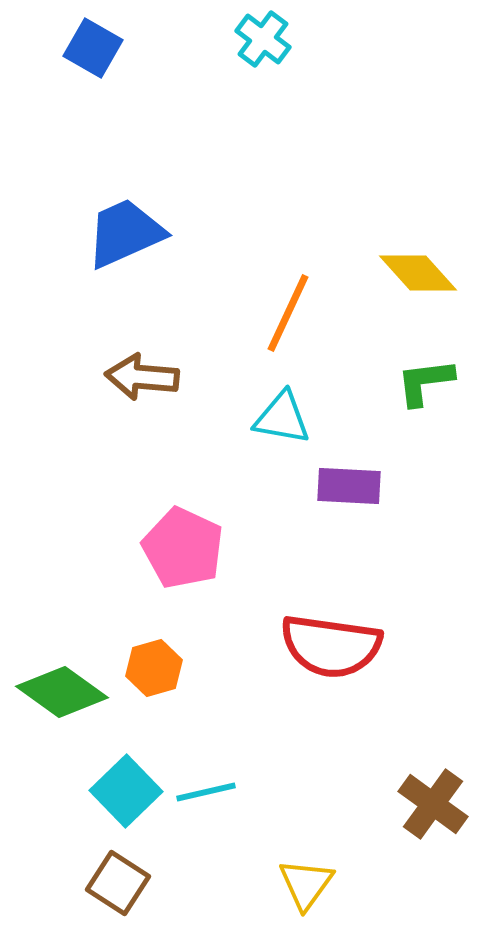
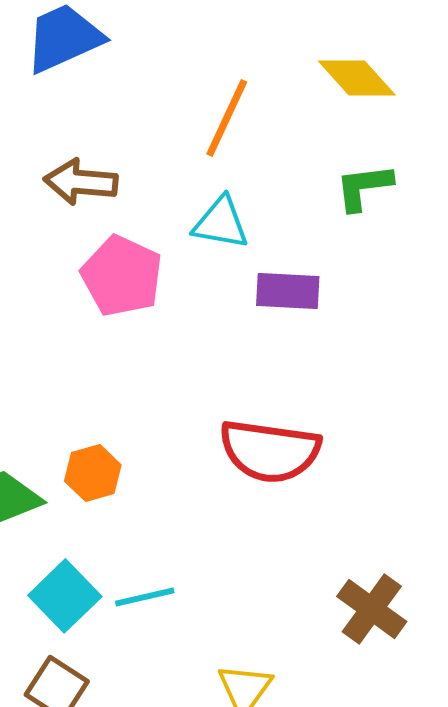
pink pentagon: (183, 548) -> (122, 276), moved

